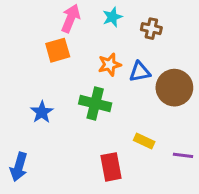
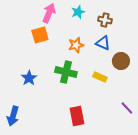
blue triangle: (140, 72) -> (103, 43), moved, turned 35
brown circle: (174, 88) -> (121, 61), size x0.7
yellow rectangle: (144, 141) -> (100, 77), moved
purple line: (183, 155) -> (127, 108), turned 40

